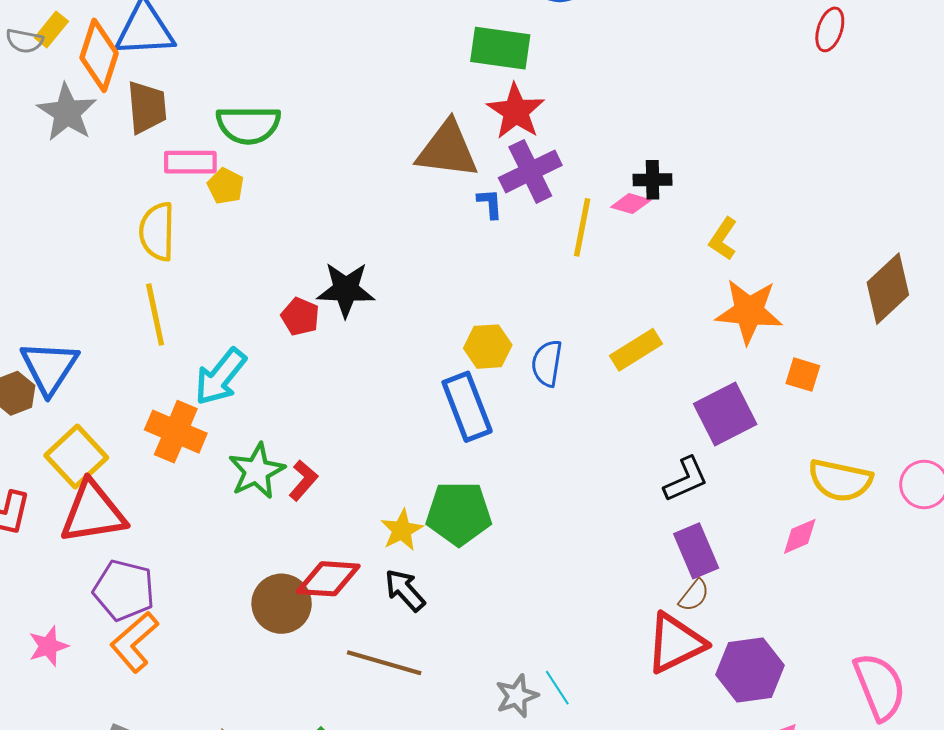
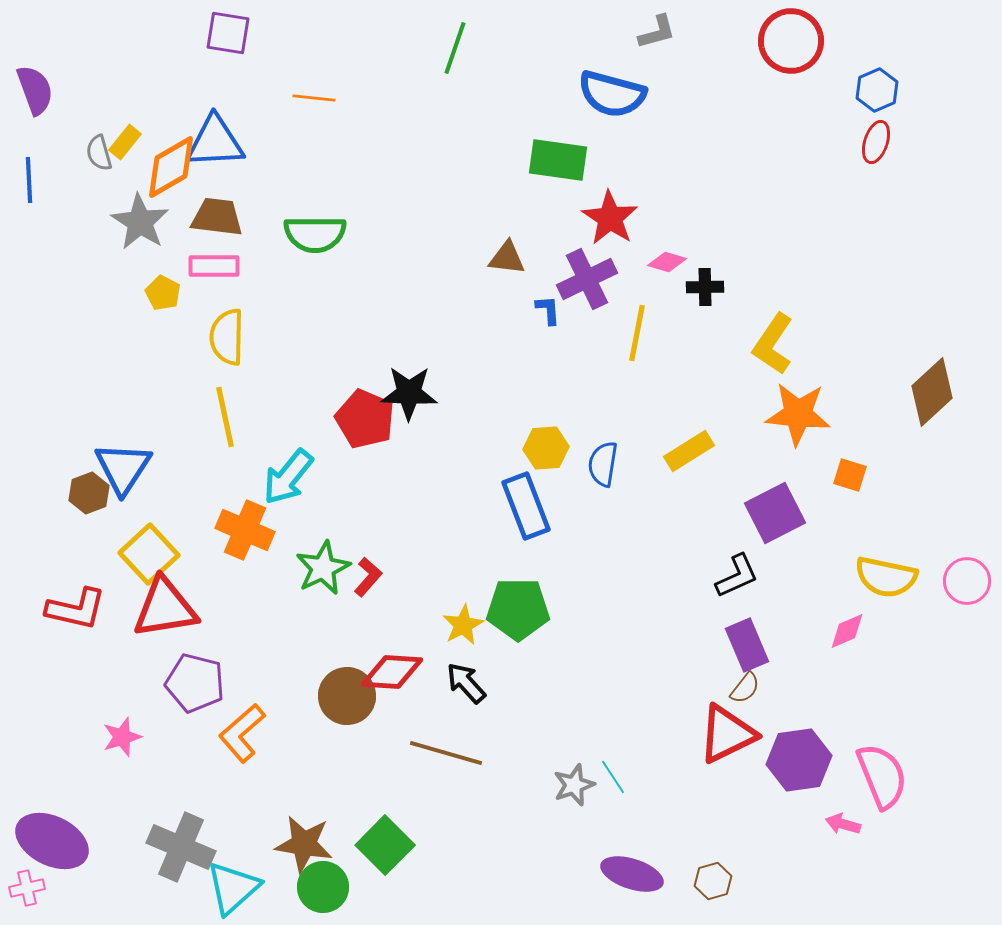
gray semicircle: (24, 41) -> (99, 153), turned 63
orange diamond: (99, 55) -> (171, 167), turned 42
brown trapezoid: (147, 107) -> (217, 217), turned -78
red star: (516, 111) -> (610, 218), moved
brown triangle: (447, 150) -> (507, 258), size x0.6
pink rectangle: (190, 162) -> (214, 266), moved
yellow pentagon: (226, 186) -> (163, 293), moved
pink diamond: (631, 204) -> (667, 262), moved
yellow L-shape: (723, 239) -> (773, 344), size x1.5
red pentagon: (300, 317) -> (365, 419), size x1.6
orange L-shape: (134, 642) -> (242, 733), moved
pink semicircle: (880, 687) -> (882, 776), moved

